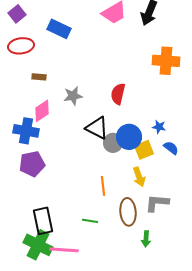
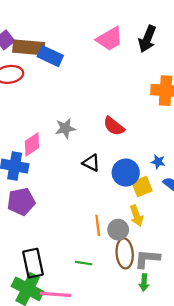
brown rectangle: (39, 77) -> (29, 47), moved, size x2.0
red semicircle: (118, 94) -> (114, 126), turned -65
black triangle: (97, 128) -> (91, 163), size x0.7
gray circle: (113, 143) -> (118, 230), moved
gray L-shape: (157, 203) -> (147, 259), moved

